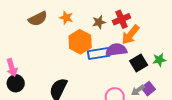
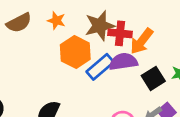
red cross: (122, 19) -> (120, 33), moved, turned 30
brown star: (99, 22) -> (100, 26), size x1.6
blue rectangle: (99, 53) -> (100, 67), turned -30

